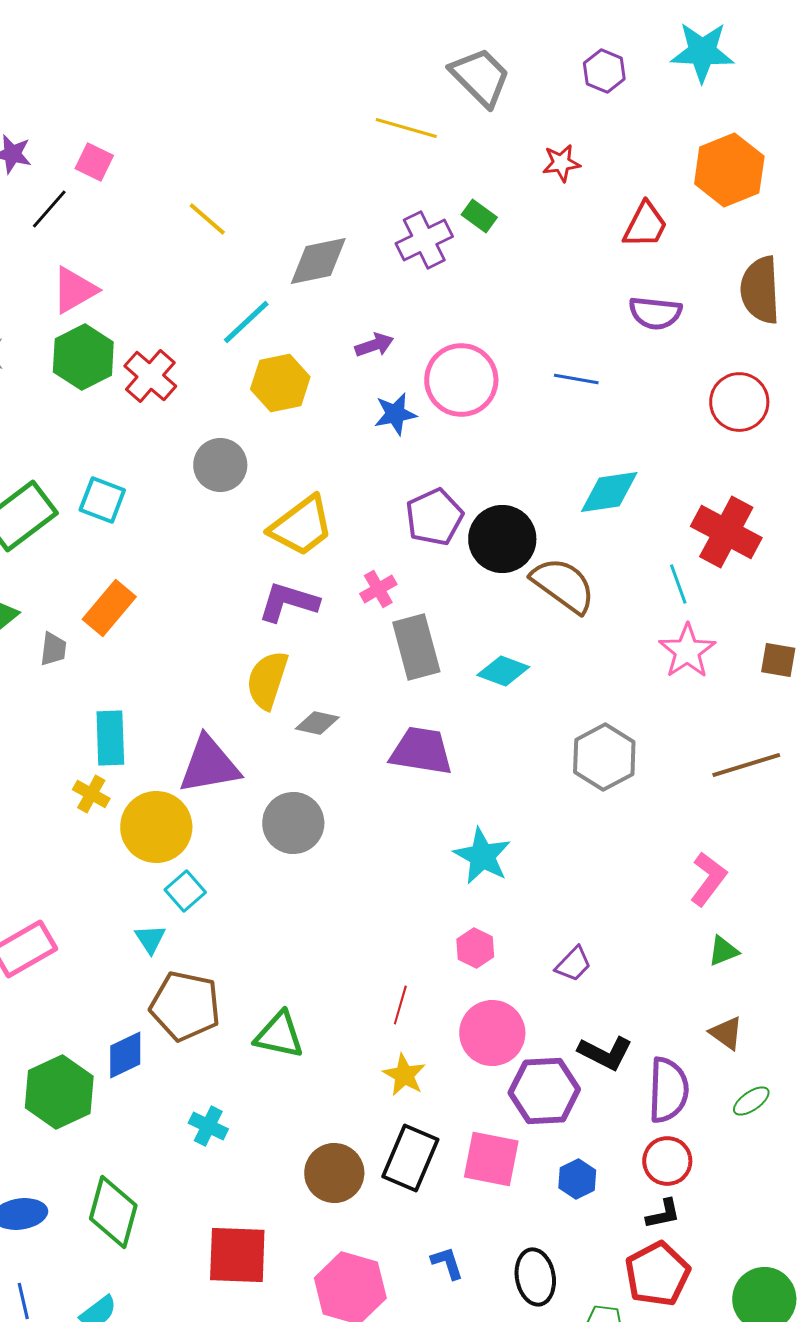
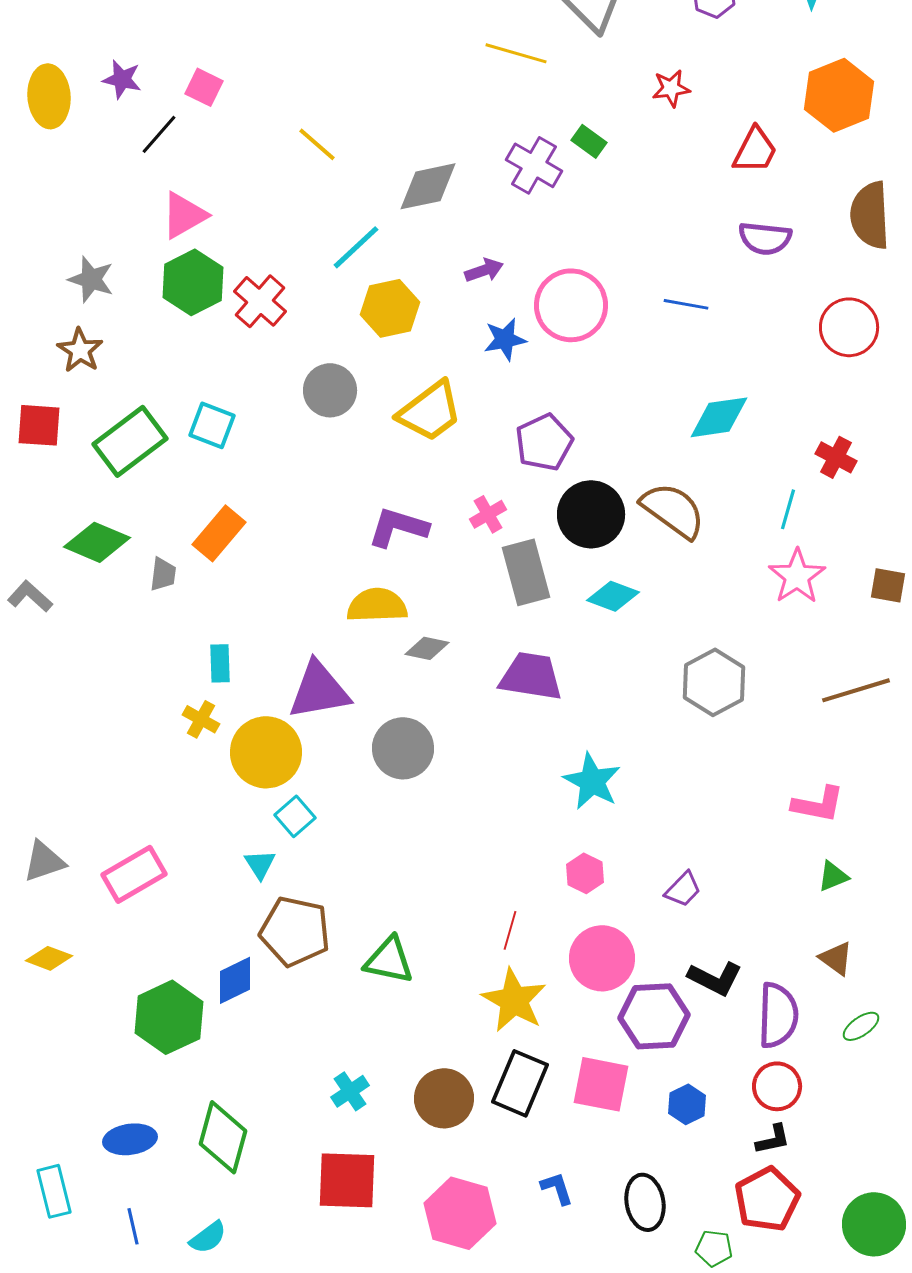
purple cross: (424, 240) -> (534, 165), turned -34
yellow trapezoid: (301, 526) -> (430, 411), moved
red cross: (726, 532) -> (836, 457), size x0.6
black circle: (502, 539) -> (591, 514), moved
cyan line: (678, 584) -> (788, 509), turned 36
yellow semicircle: (267, 680) -> (377, 605), turned 70
cyan rectangle: (110, 738) -> (220, 663), size x0.7
pink L-shape: (708, 879) -> (818, 804), turned 64
yellow star: (404, 1075) -> (514, 1000), size x1.5
cyan cross: (208, 1126) -> (350, 1091), moved, turned 30

